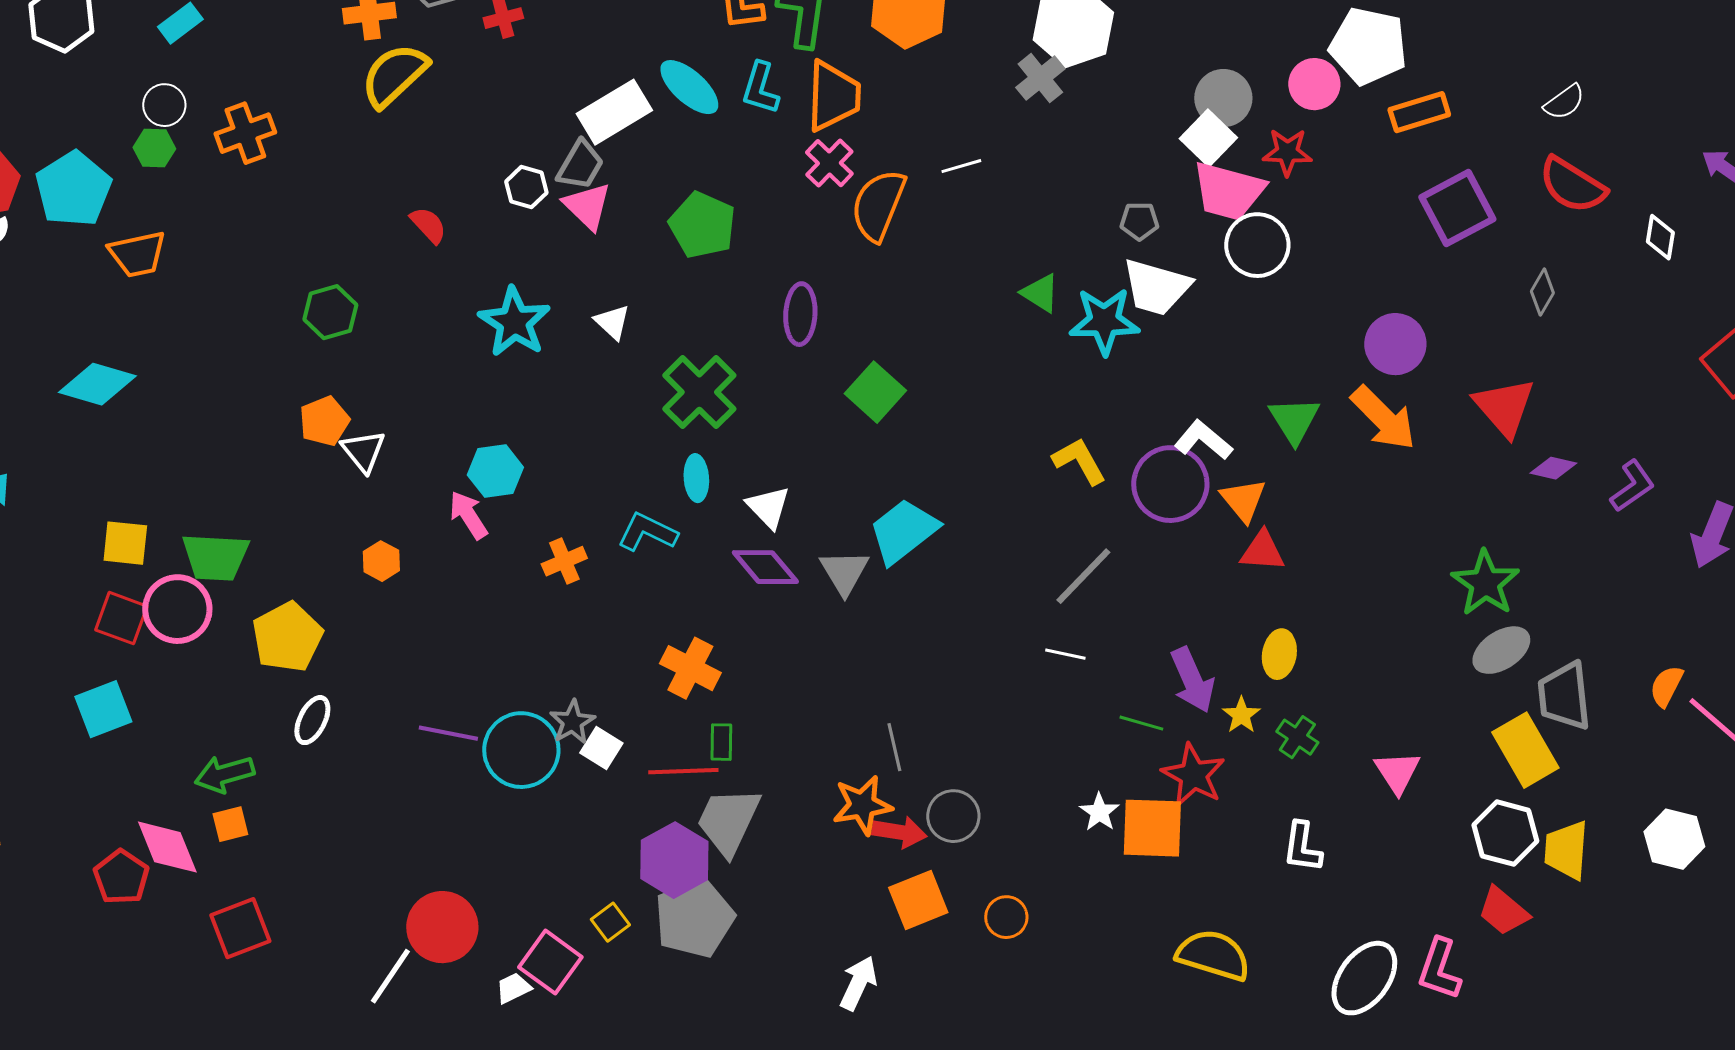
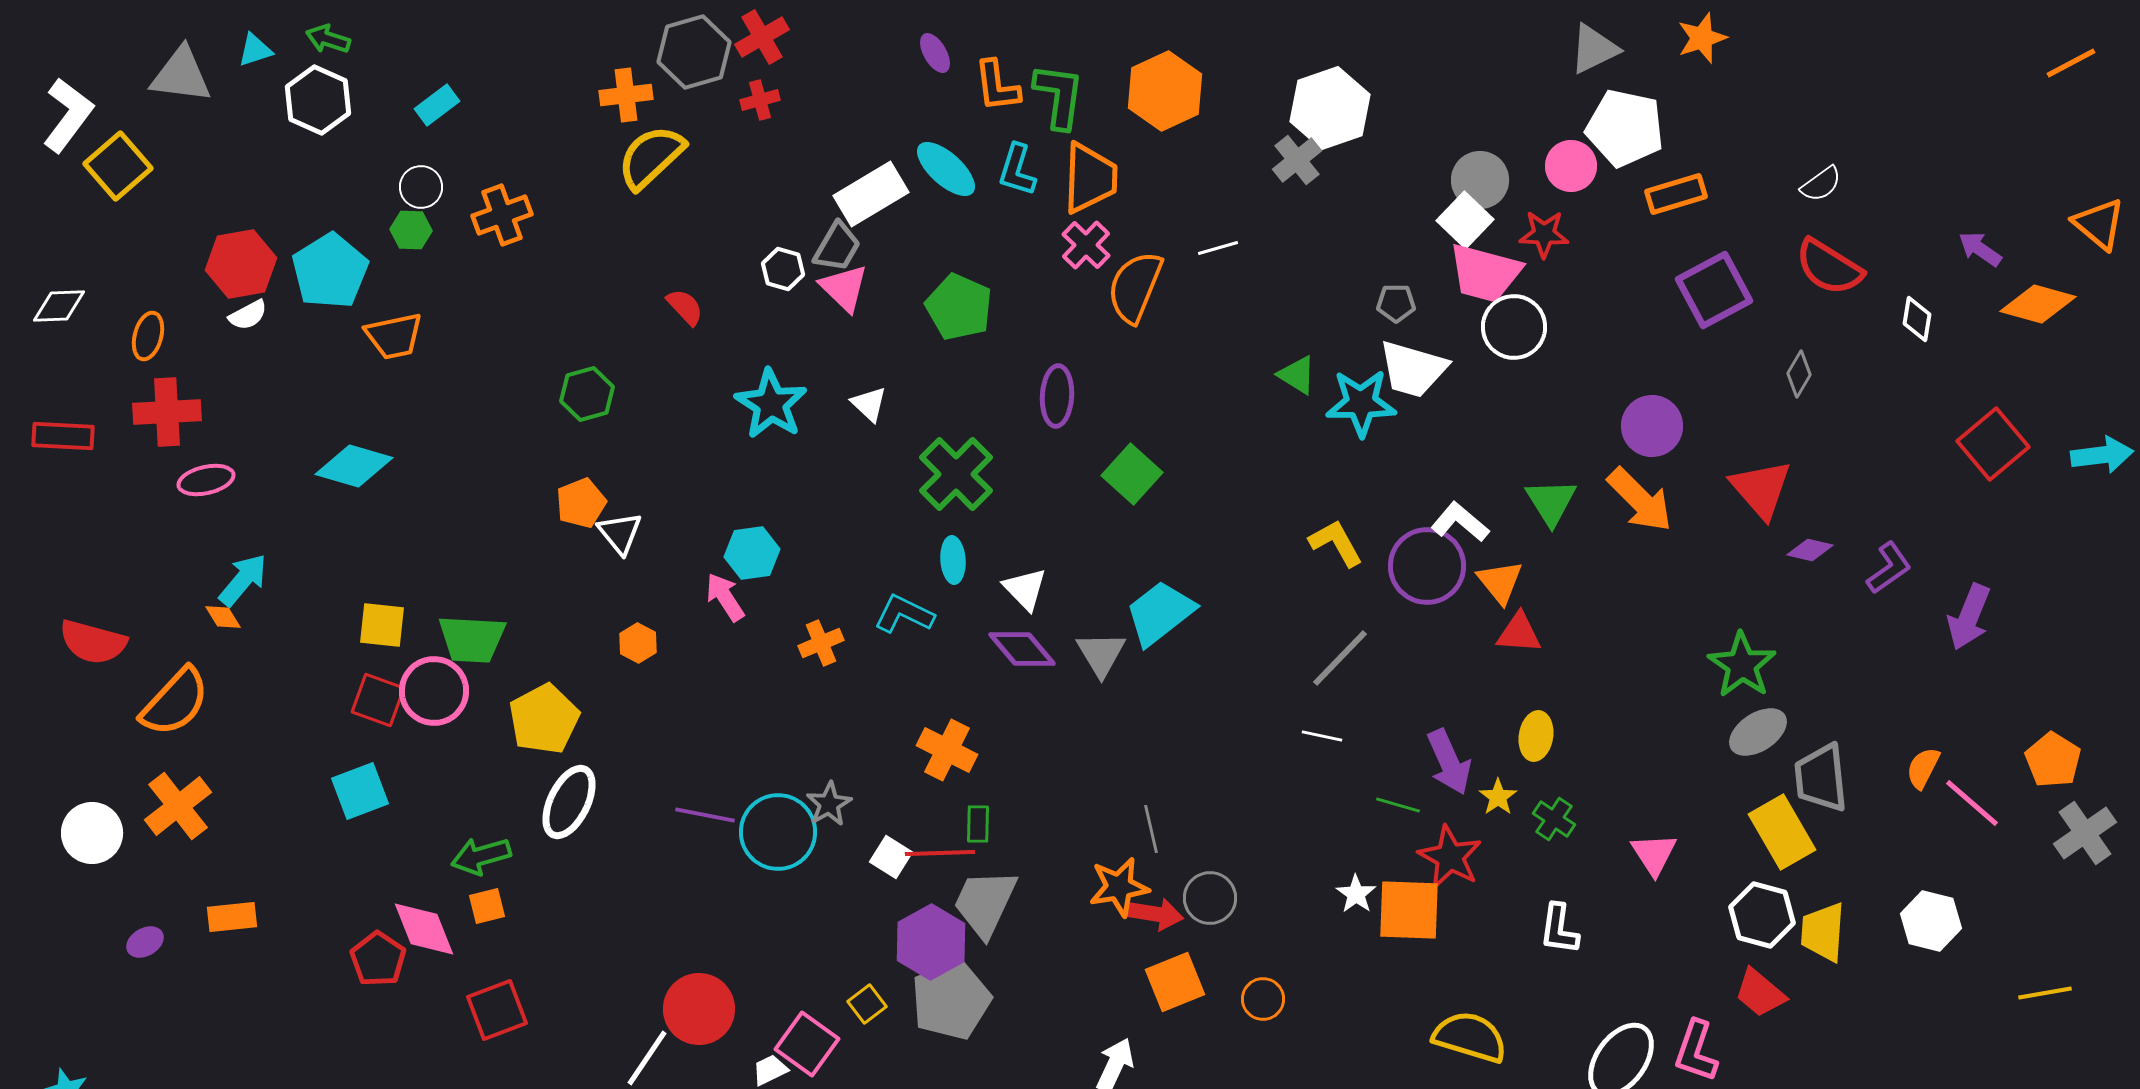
white ellipse: (312, 720) -> (569, 802), size x1.5
white square: (601, 748) -> (891, 857), moved

